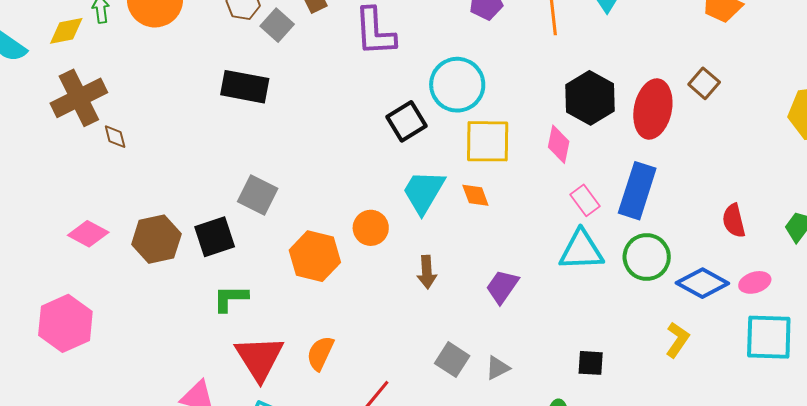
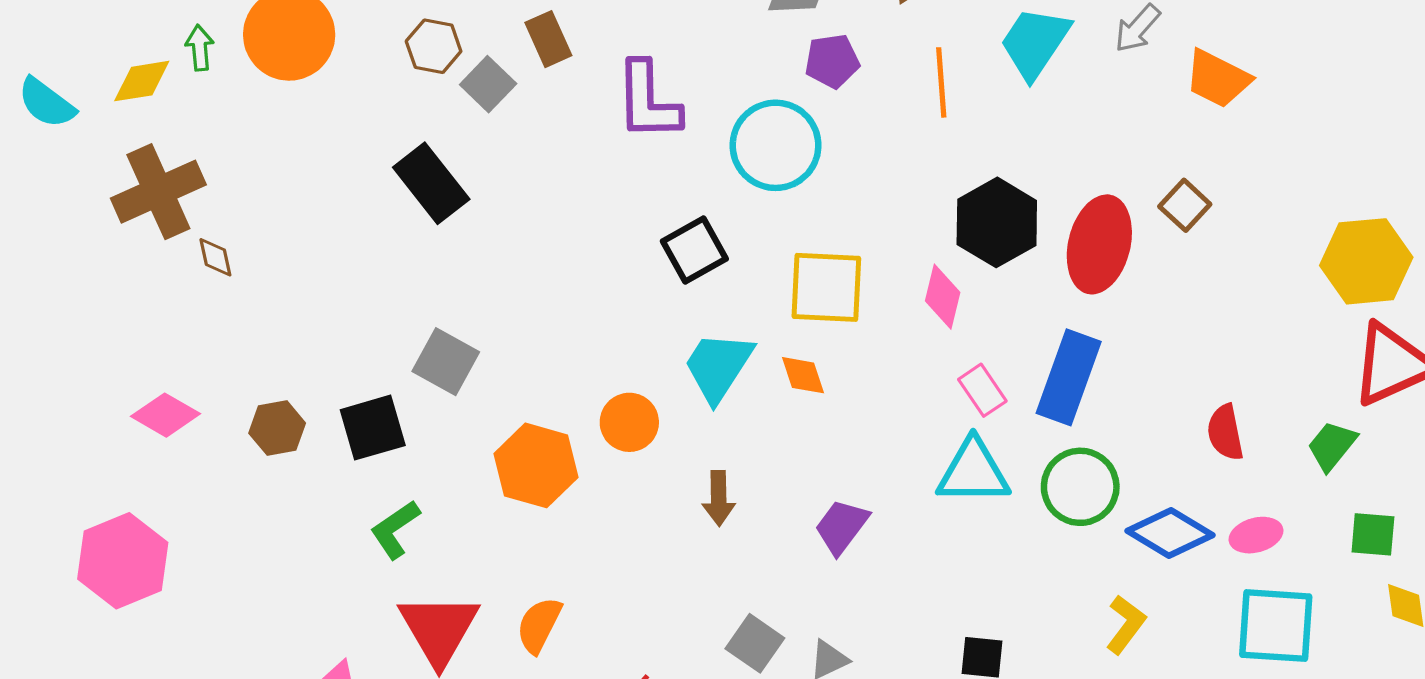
cyan circle: (457, 85) -> (776, 145), moved
black rectangle: (245, 87) -> (431, 183), turned 39
brown hexagon: (156, 239) -> (277, 428), size x0.7
green L-shape: (231, 298) -> (395, 529), turned -36

